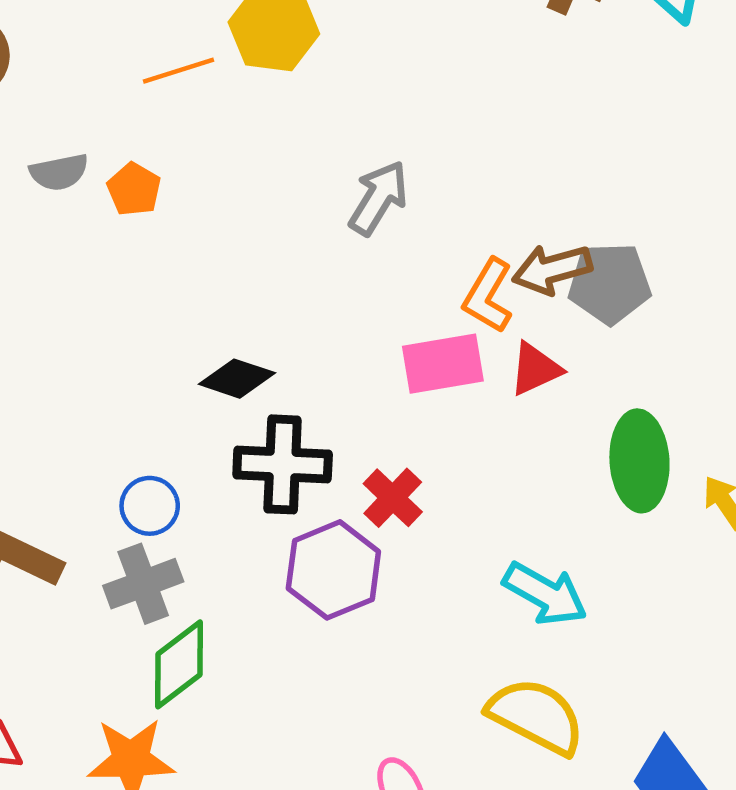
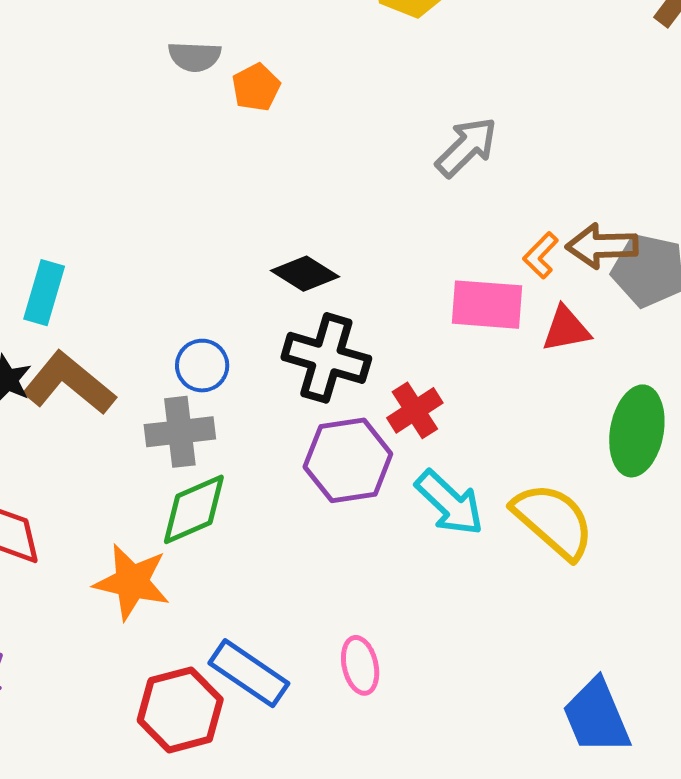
orange L-shape: (488, 296) -> (541, 255), size x0.7
cyan arrow: (545, 594) -> (449, 503), moved
yellow semicircle: (536, 716) -> (553, 521), moved

